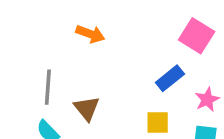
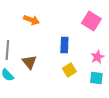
blue rectangle: (170, 78) -> (64, 45), moved, turned -49
yellow square: (158, 123) -> (69, 70), turned -32

